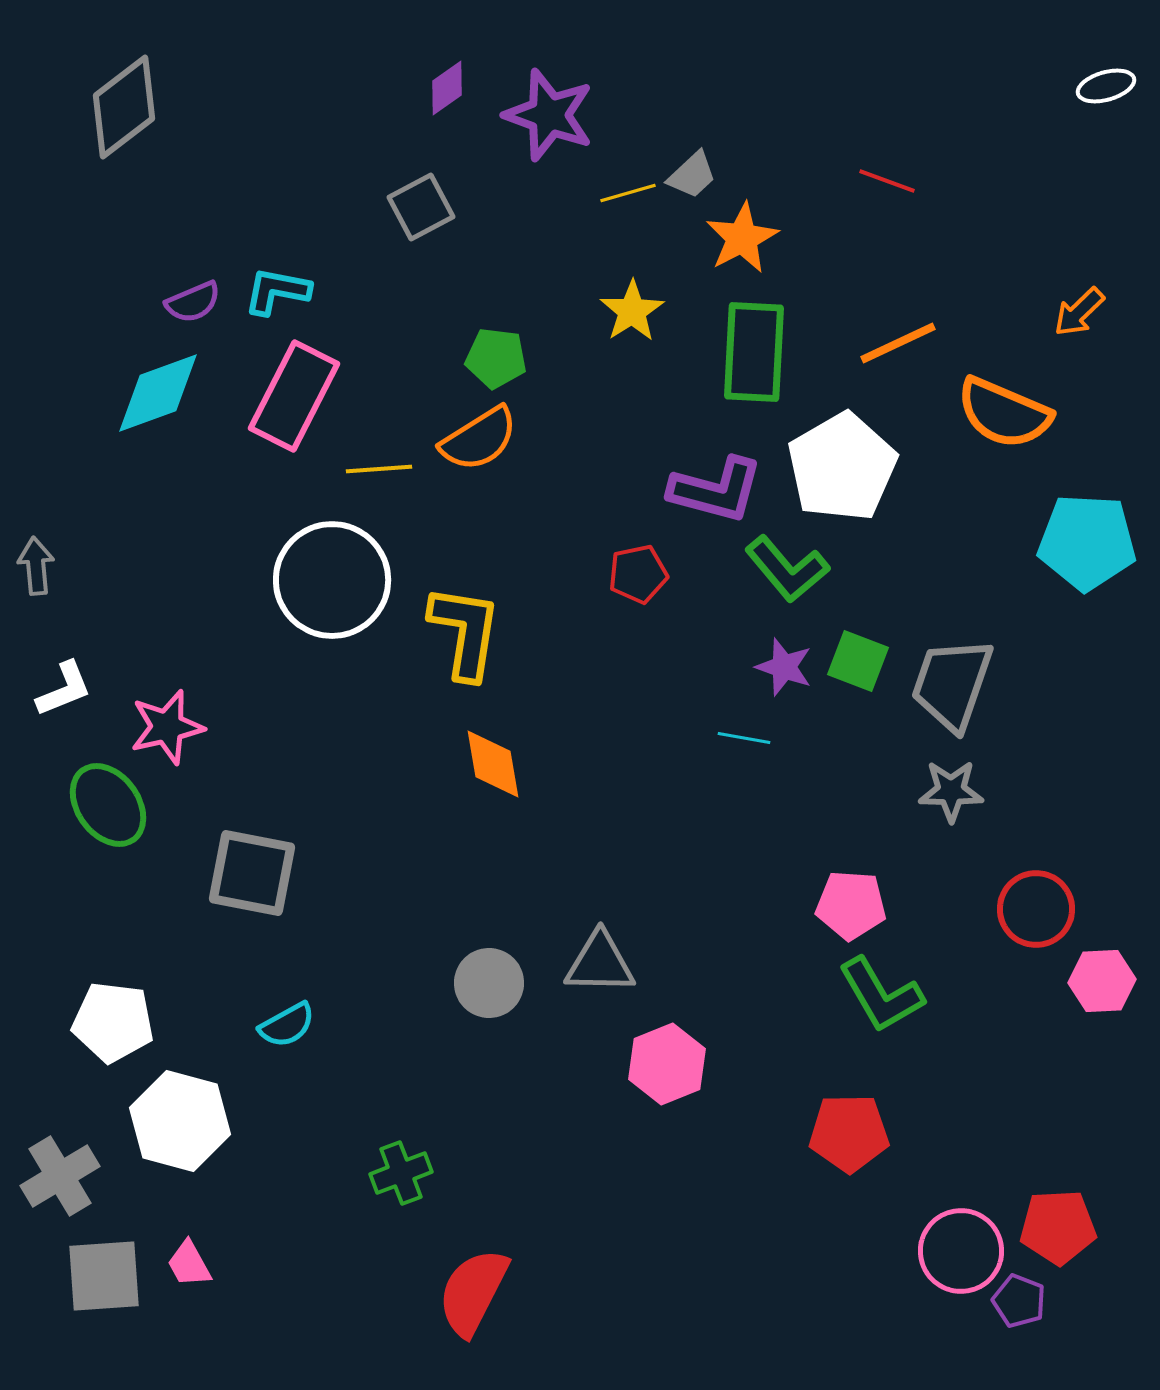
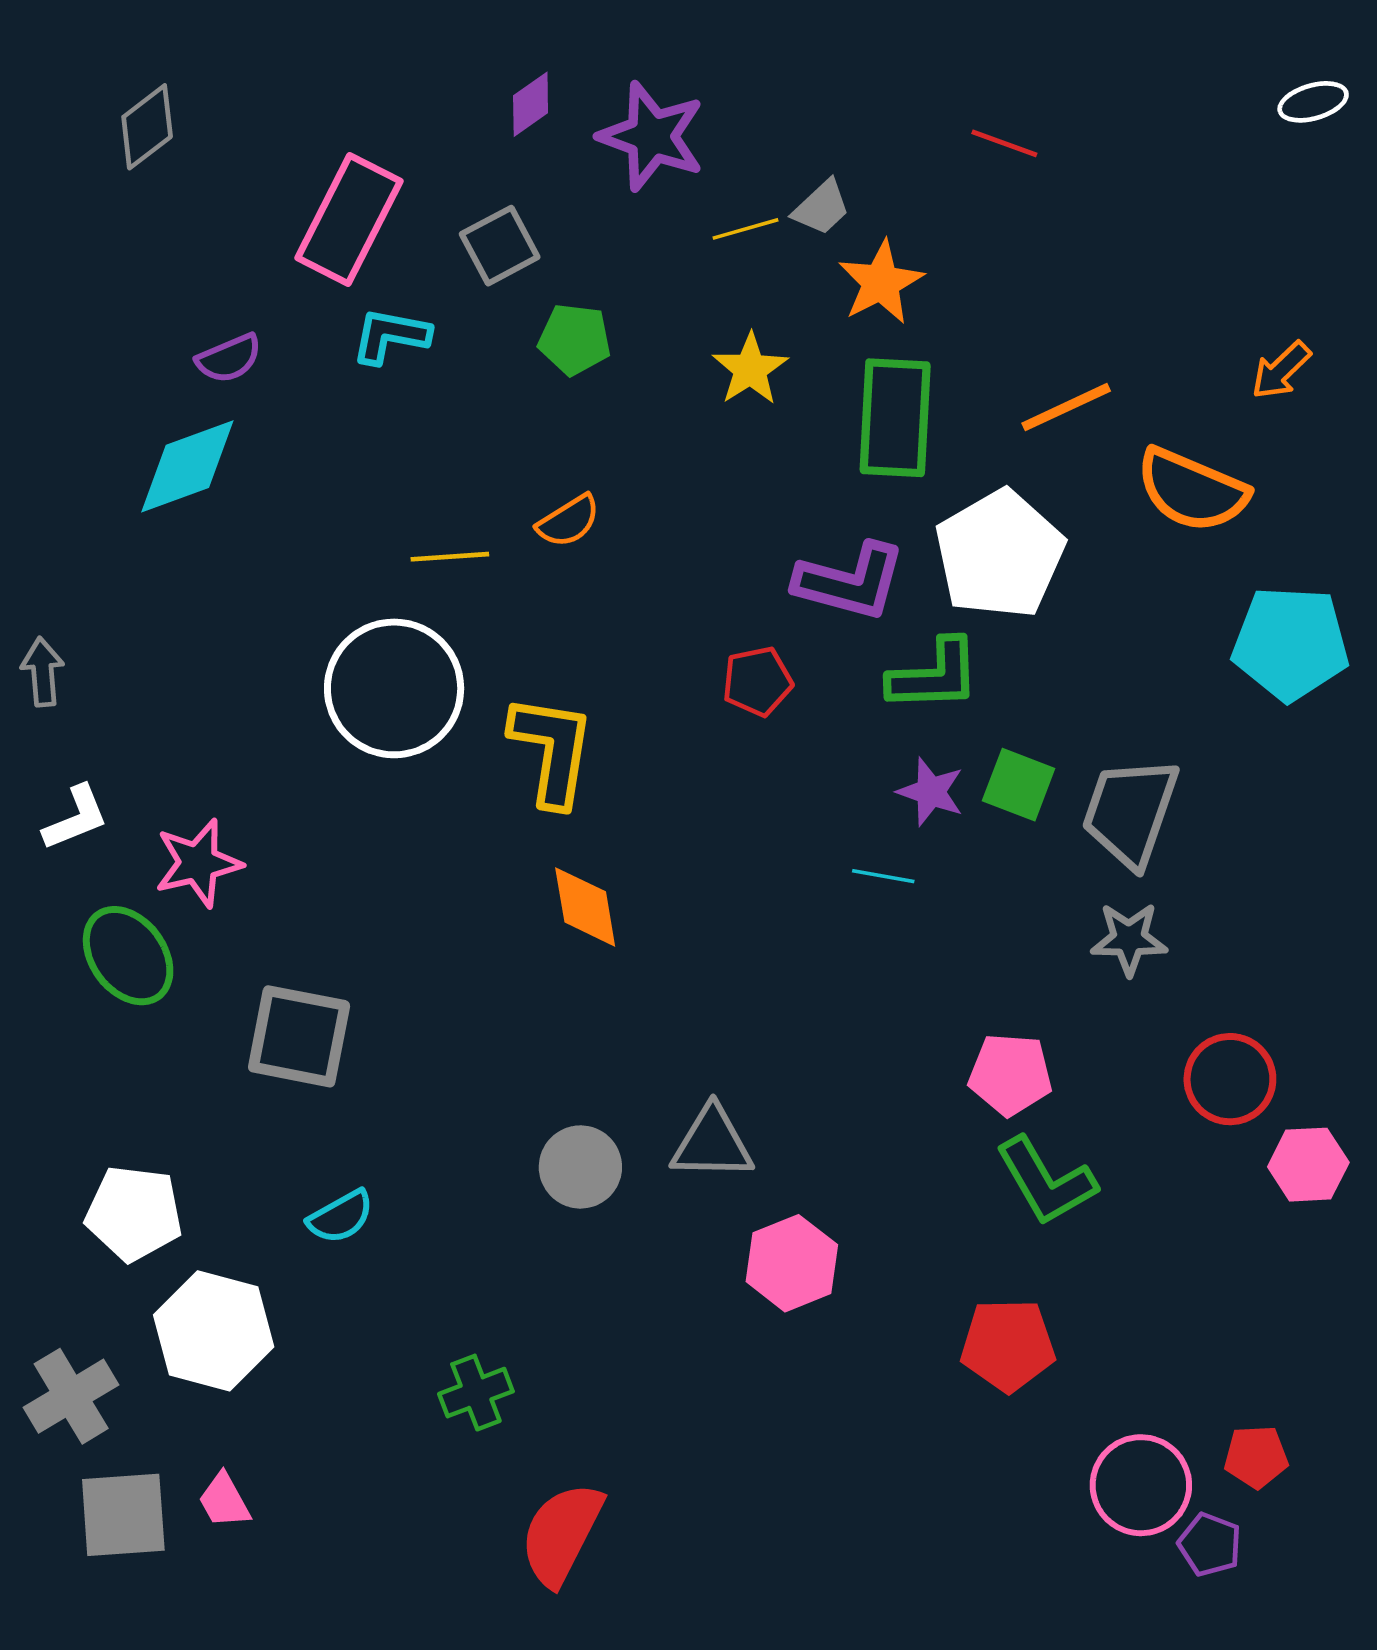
gray diamond: (124, 107) -> (147, 127), size x0.7
red line: (887, 181) -> (1004, 143), moved
cyan L-shape: (277, 291) -> (390, 336), moved
green pentagon: (496, 358) -> (575, 339), moved
pink rectangle: (294, 396) -> (349, 219), moved
orange semicircle: (479, 439) -> (569, 521), size x0.7
green L-shape: (787, 569) -> (934, 675), turned -52
red pentagon: (1058, 1227) -> (1256, 1457), size x0.7

